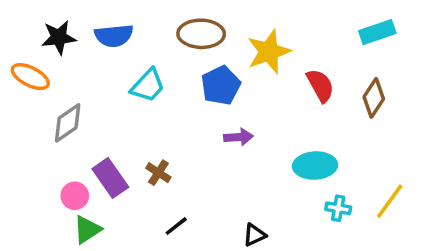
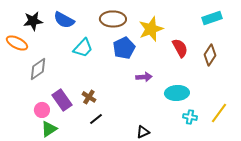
blue semicircle: (114, 36) -> (64, 20), turned 35
purple arrow: (238, 137) -> (144, 77), moved
black line: (176, 226) -> (96, 119), moved

